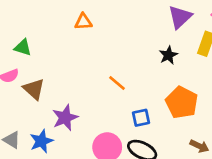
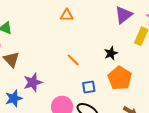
orange triangle: (83, 22) -> (67, 15), moved
black star: (168, 55) -> (111, 53), moved

